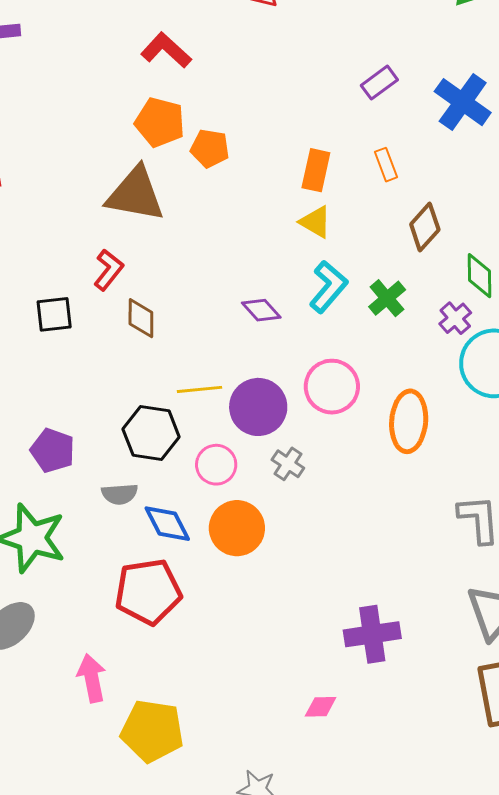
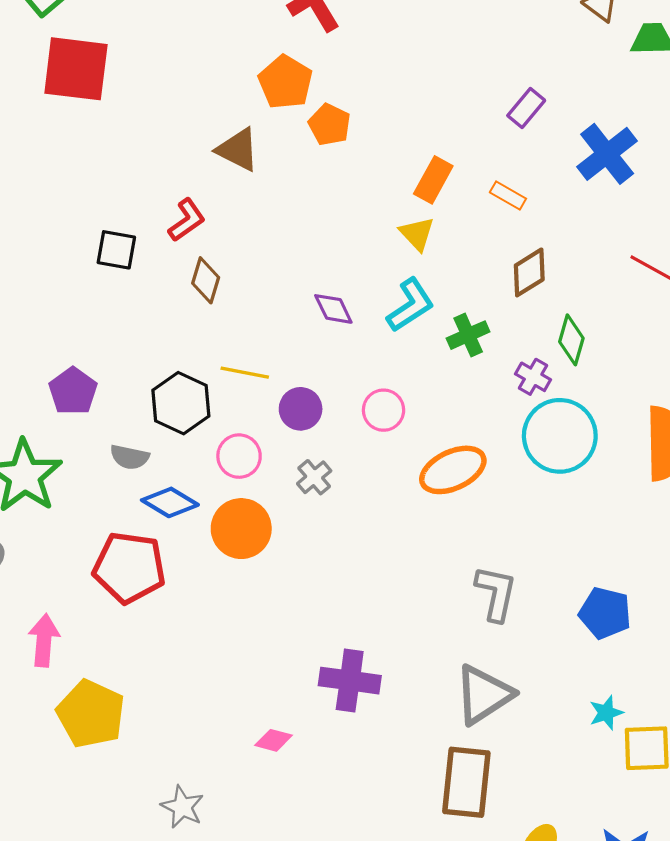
purple rectangle: (379, 83) -> (526, 108), turned -30
orange rectangle: (386, 165) -> (508, 195), turned -56
brown triangle: (135, 194) -> (238, 150), size x0.7
purple cross: (455, 318) -> (533, 377), turned -36
pink circle: (332, 387) -> (384, 410), size x0.7
purple circle: (258, 407) -> (301, 409), size x0.7
orange ellipse: (409, 421) -> (453, 470), turned 44
blue diamond: (167, 524) -> (170, 502), turned -48

